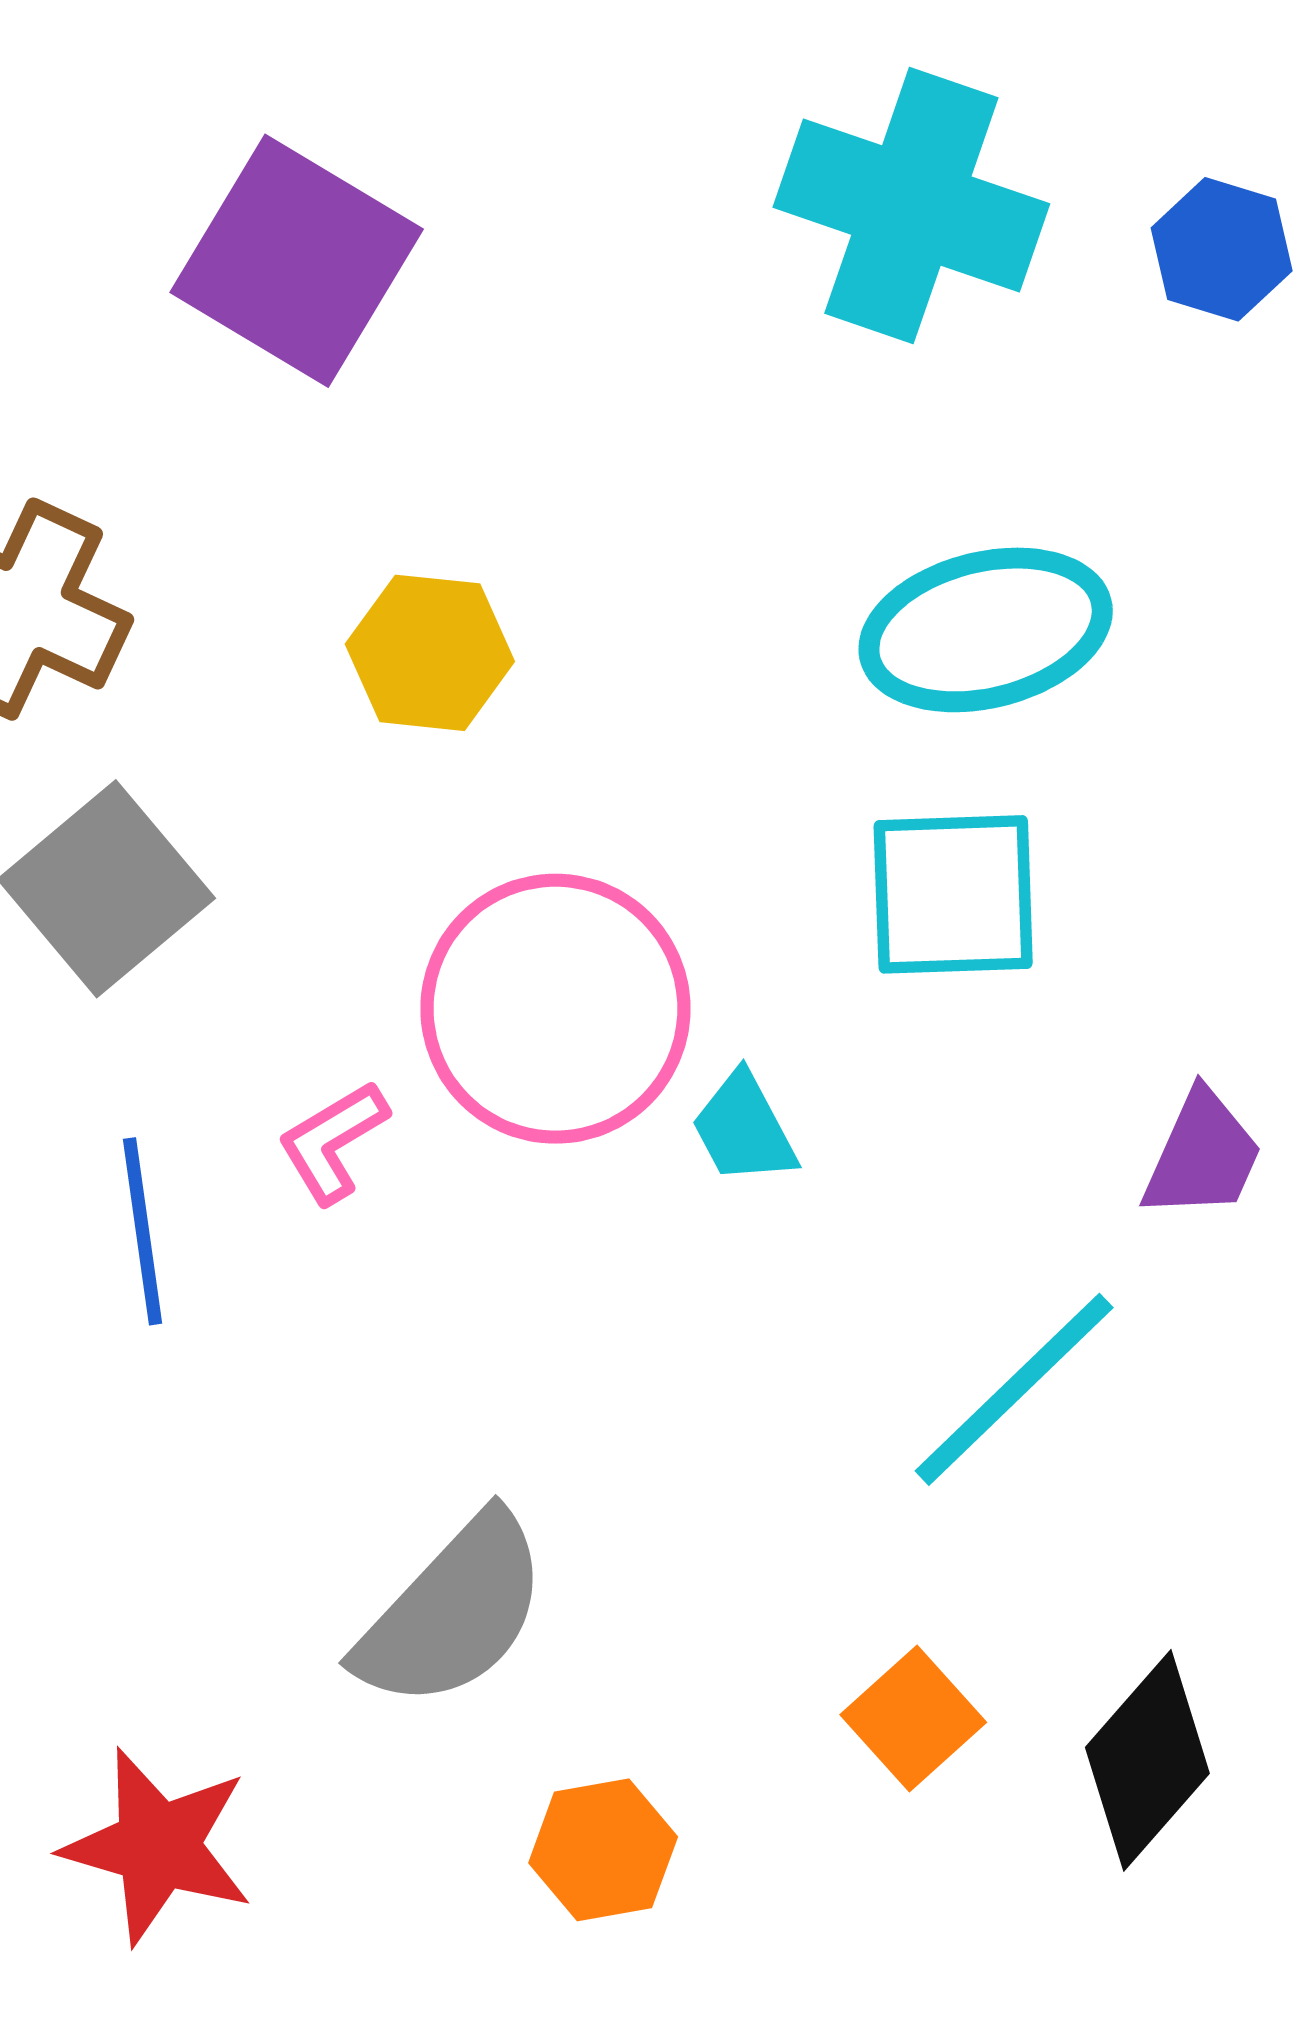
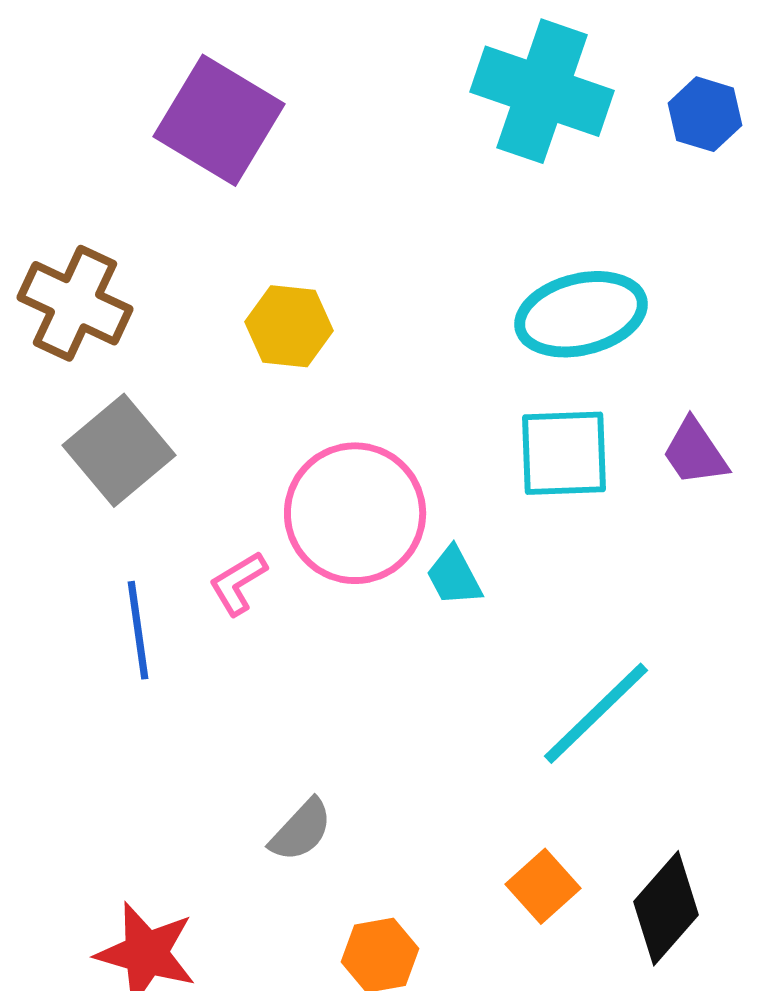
purple trapezoid: (1203, 1155) -> (695, 452), moved, turned 122
gray semicircle: (453, 1612) -> (301, 830), size x0.6

